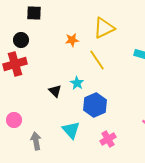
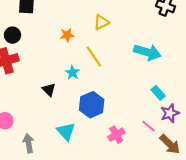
yellow triangle: (104, 28) -> (101, 22), size x0.7
cyan star: (77, 83) -> (72, 73), moved
pink cross: (108, 139) -> (116, 135), moved

